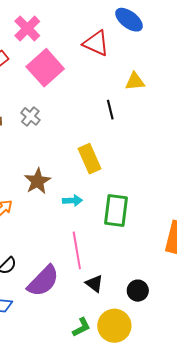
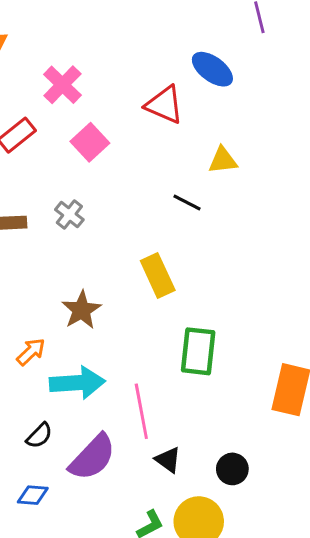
pink square: (45, 68) -> (90, 142), size x0.7
black line: (110, 110) -> (187, 203), turned -48
cyan arrow: (72, 201) -> (77, 383), moved, size x1.8

